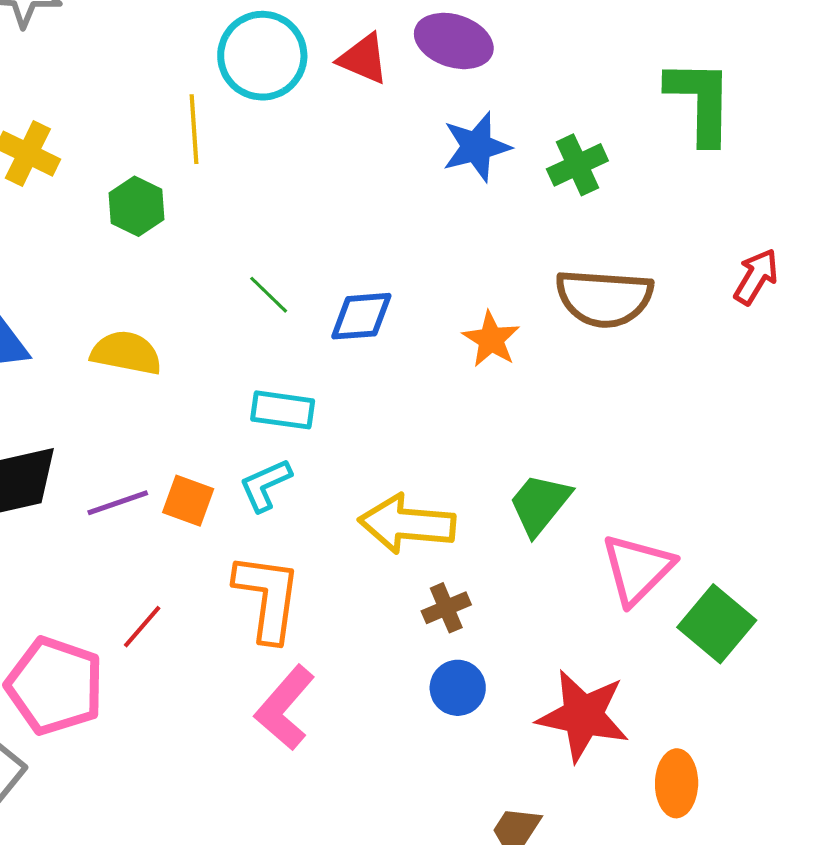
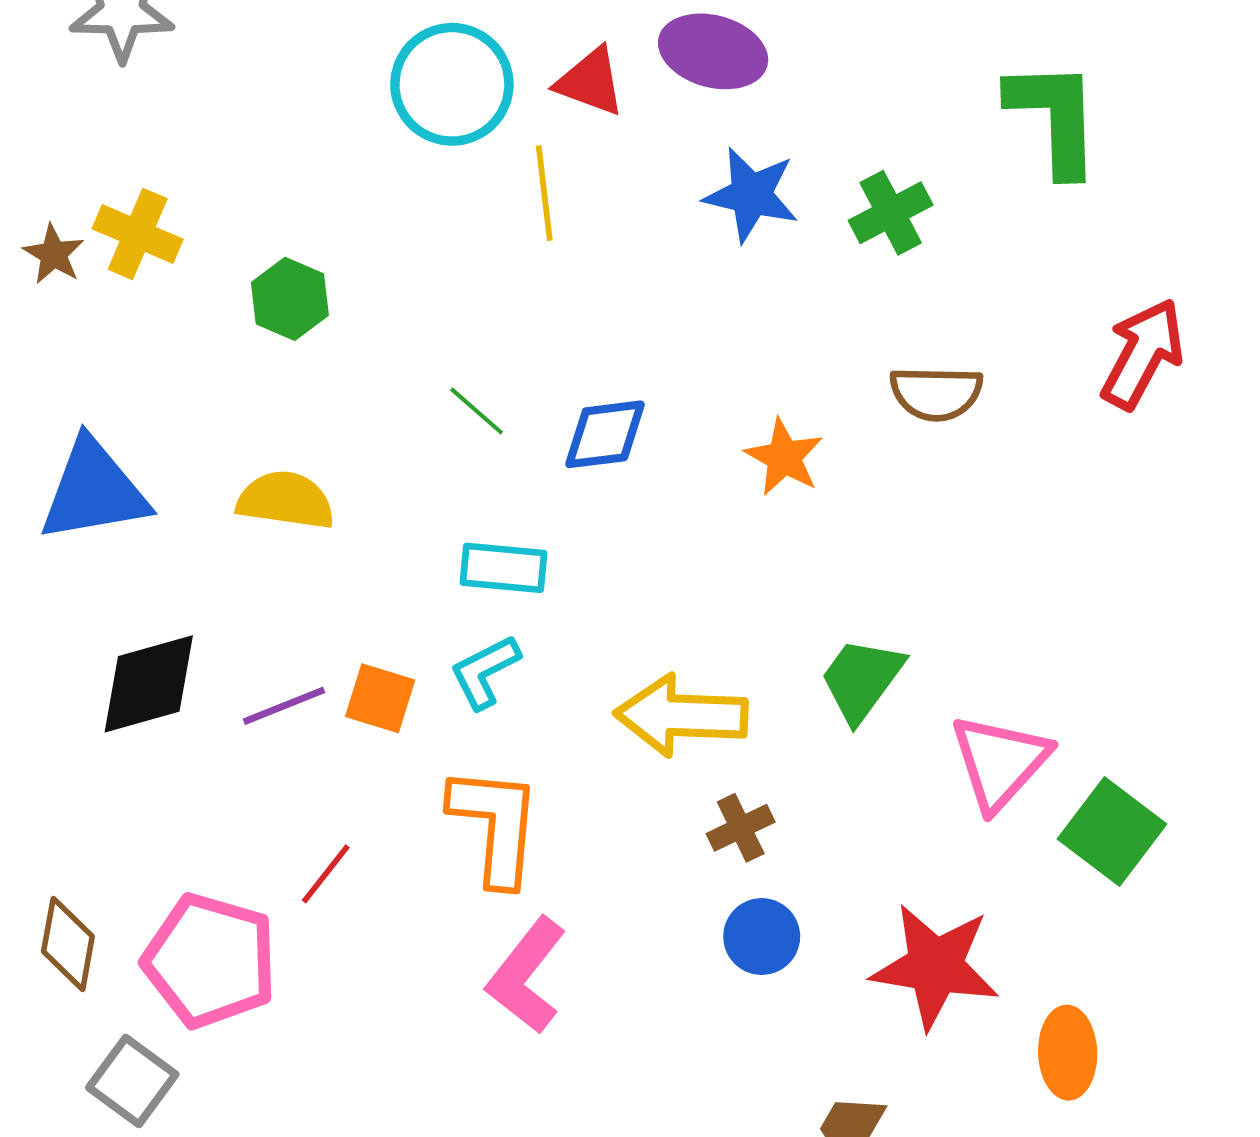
yellow line: (194, 129) -> (544, 193), moved
blue star: (476, 147) -> (751, 195), turned 30
red arrow: (756, 277) -> (1143, 354), size x1.4
brown semicircle: (604, 298) -> (936, 393), size x0.7

